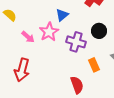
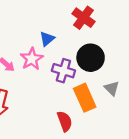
black circle: (99, 31) -> (91, 58), size x1.5
orange rectangle: (94, 65) -> (85, 98), size x1.6

